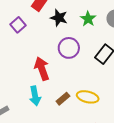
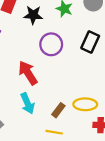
yellow ellipse: (88, 97) -> (85, 104), moved
brown rectangle: (63, 99) -> (58, 110), moved

